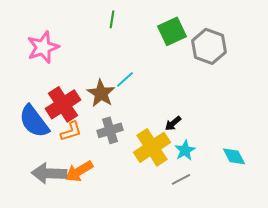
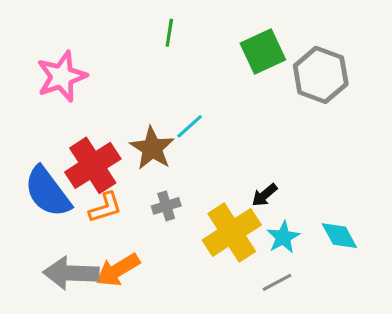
gray cross: (110, 130) -> (166, 206), size x0.7
cyan diamond: (234, 156) -> (339, 236), moved

